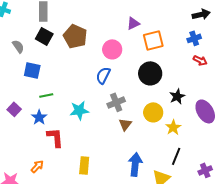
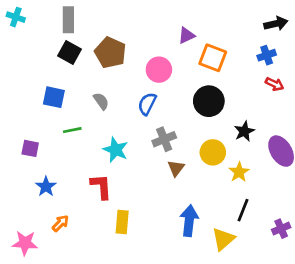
orange square: (153, 40) -> (213, 58), turned 35
gray semicircle: (18, 46) -> (101, 101), moved
purple square: (14, 109) -> (30, 148), turned -32
cyan star: (79, 110) -> (116, 150), turned 30
blue star: (39, 117) -> (46, 187), moved
red L-shape: (55, 137) -> (101, 187), moved

